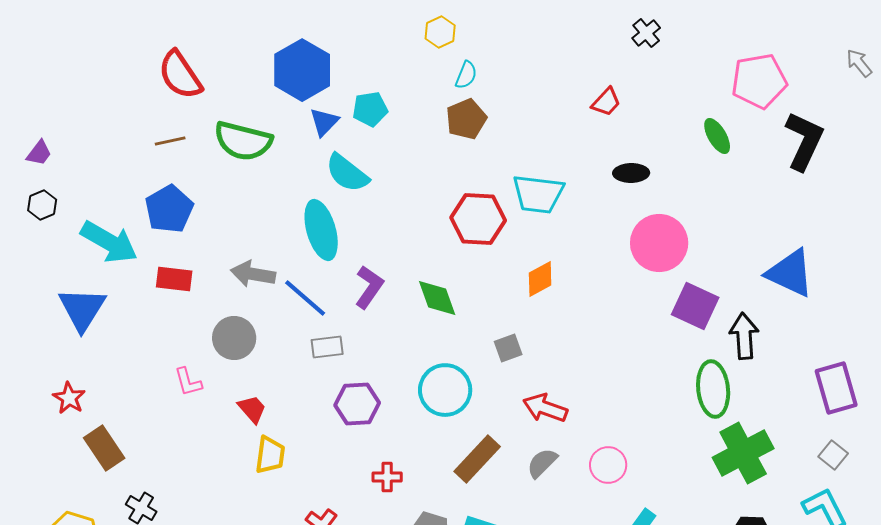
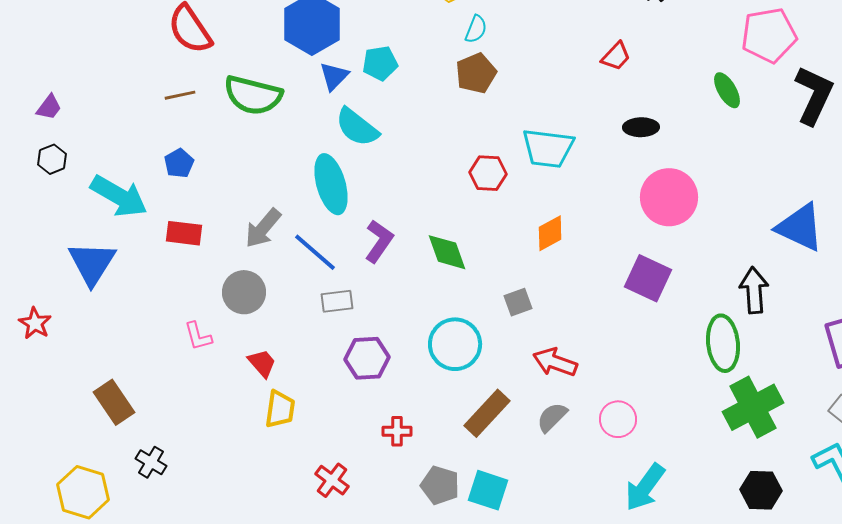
blue pentagon: (169, 209) -> (179, 163), size x0.6
red hexagon: (478, 219) -> (488, 173), size x0.7
gray arrow: (253, 274) -> (263, 228), turned -60
purple square: (695, 306) -> (648, 278), moved
red star: (69, 398) -> (35, 323), moved

